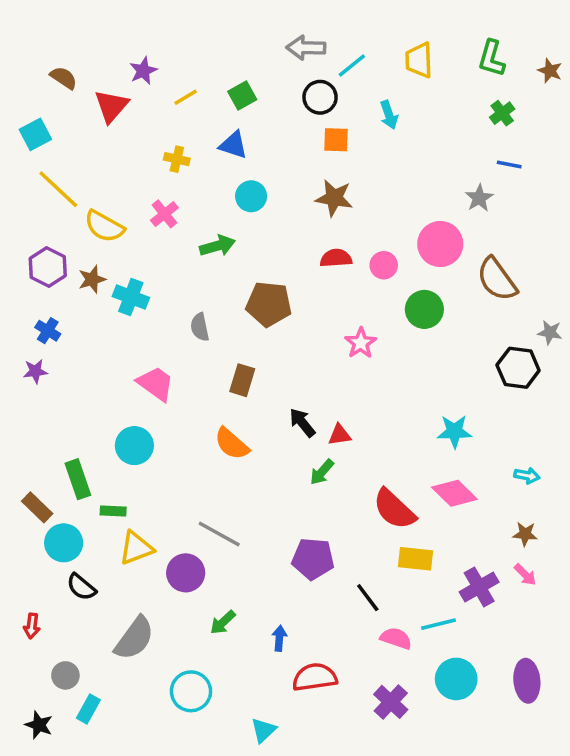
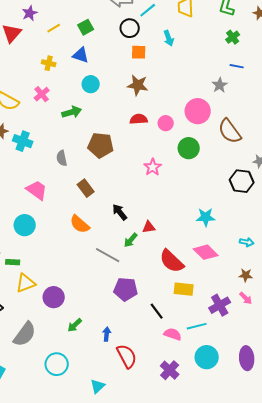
brown rectangle: (242, 380) -> (86, 188), turned -54
red triangle: (339, 435) -> (149, 227), moved
gray line: (219, 534) -> (108, 255), moved
red semicircle: (315, 677) -> (127, 356), turned 70

